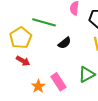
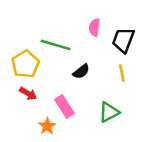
pink rectangle: (58, 82) -> (65, 106), moved

